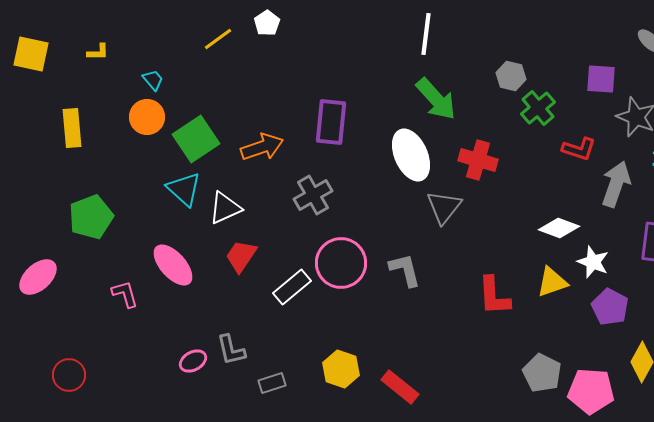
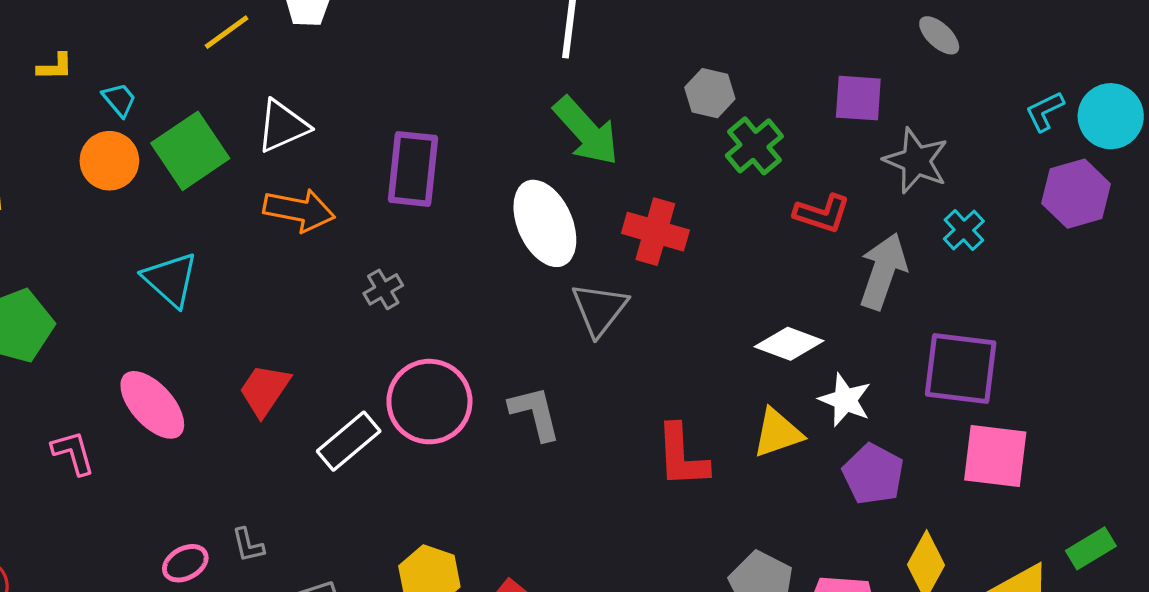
yellow L-shape: (98, 52) -> (55, 67), moved
green square: (196, 139) -> (190, 151), moved
orange arrow: (262, 147) -> (299, 210), turned 30
gray cross: (313, 195) -> (383, 289), size x0.6
white triangle: (225, 208) -> (283, 126), moved
gray L-shape: (231, 350) -> (248, 545), size x0.7

